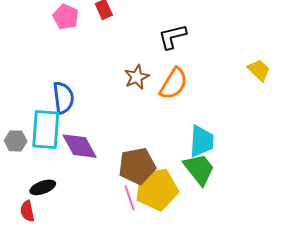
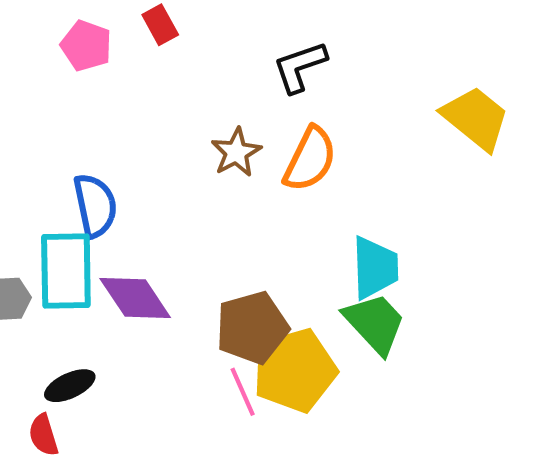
yellow trapezoid: (259, 70) -> (476, 118), size x1.5

